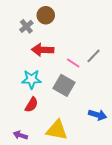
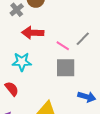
gray square: (64, 85) -> (66, 68), moved, turned -30
red semicircle: (31, 105) -> (12, 89), moved, turned -70

